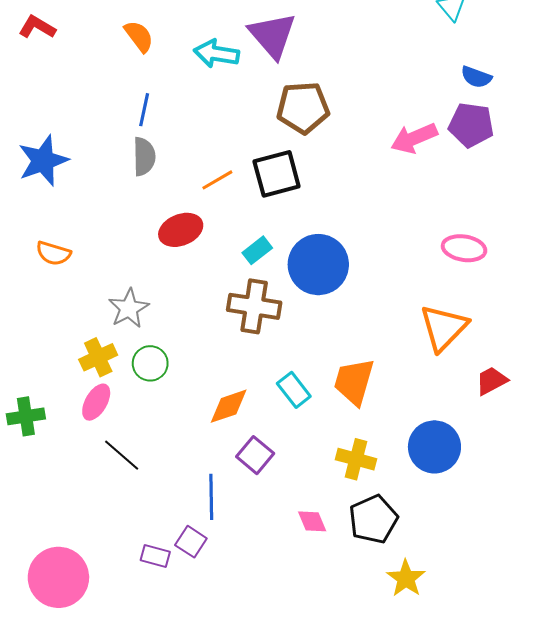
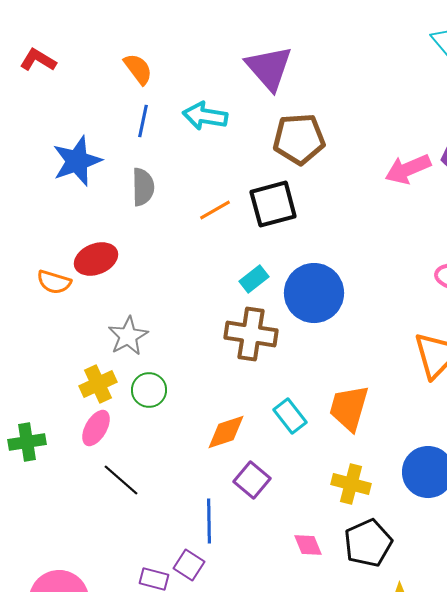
cyan arrow: (216, 54) -> (205, 116), moved
blue line: (144, 110) -> (143, 121), moved
blue star: (43, 161) -> (77, 161), moved
red ellipse: (181, 230) -> (96, 259), moved

